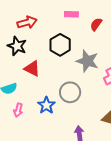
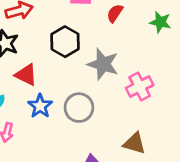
blue star: (46, 105) -> (40, 106), moved

